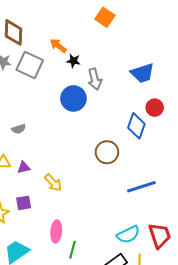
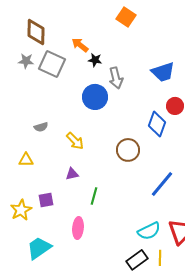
purple triangle: (24, 167) -> (72, 174), moved
yellow arrow: (53, 183) -> (75, 141), moved
blue line: (141, 187) -> (162, 184), turned -32
green line: (72, 250) -> (94, 196), moved

